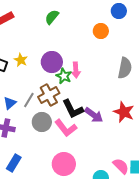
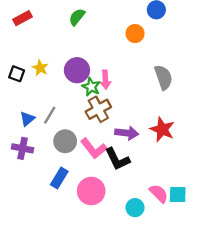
gray semicircle: (125, 68) -> (163, 77), turned -30
brown cross: (49, 95) -> (98, 109), moved
black L-shape: (73, 109) -> (117, 159), moved
purple arrow: (94, 115) -> (127, 133), turned -30
blue rectangle: (14, 163) -> (59, 178), moved

